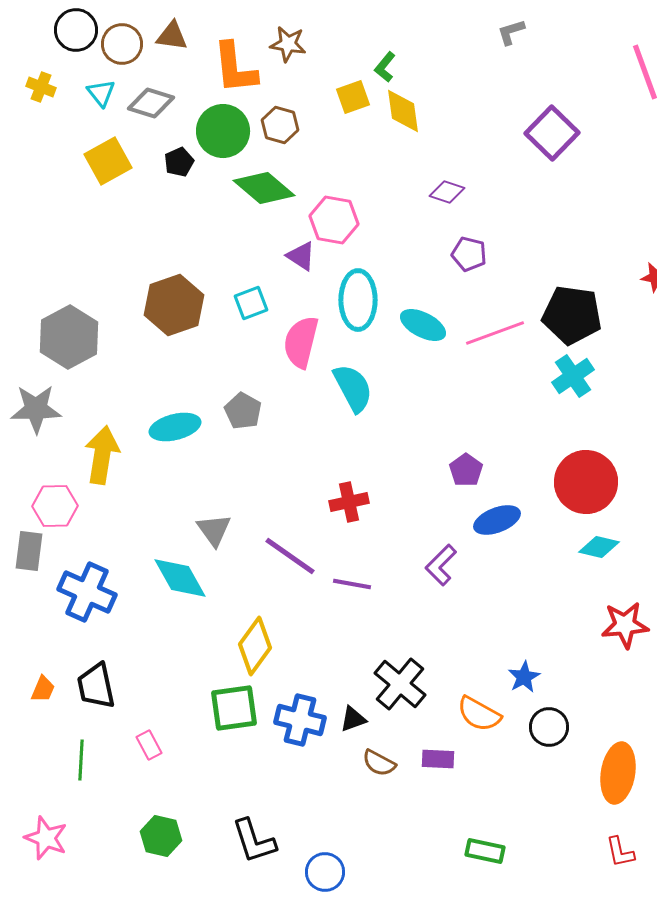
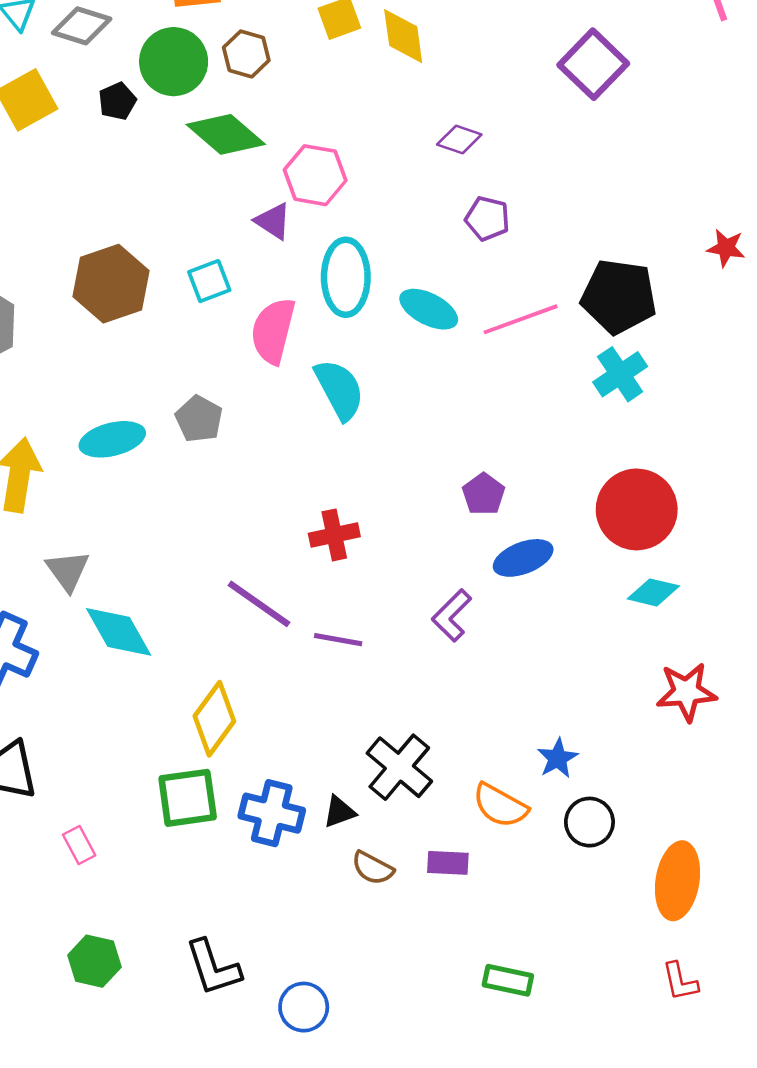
gray triangle: (214, 530) -> (68, 571), moved

